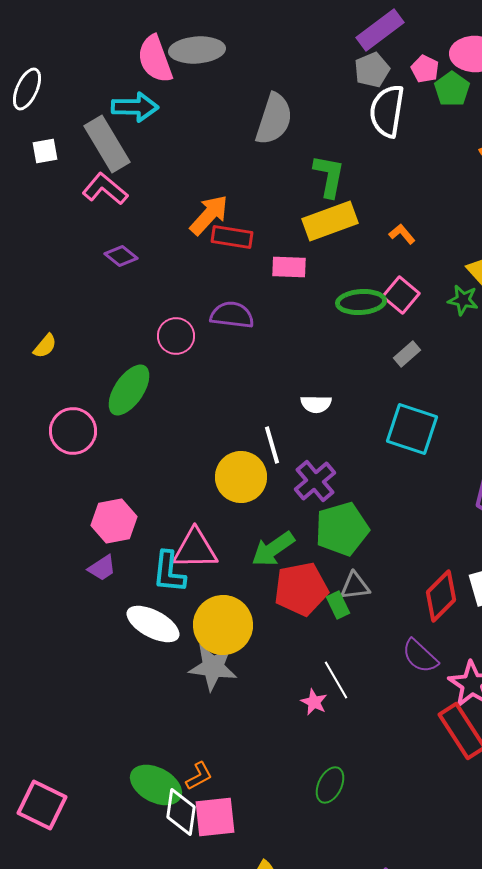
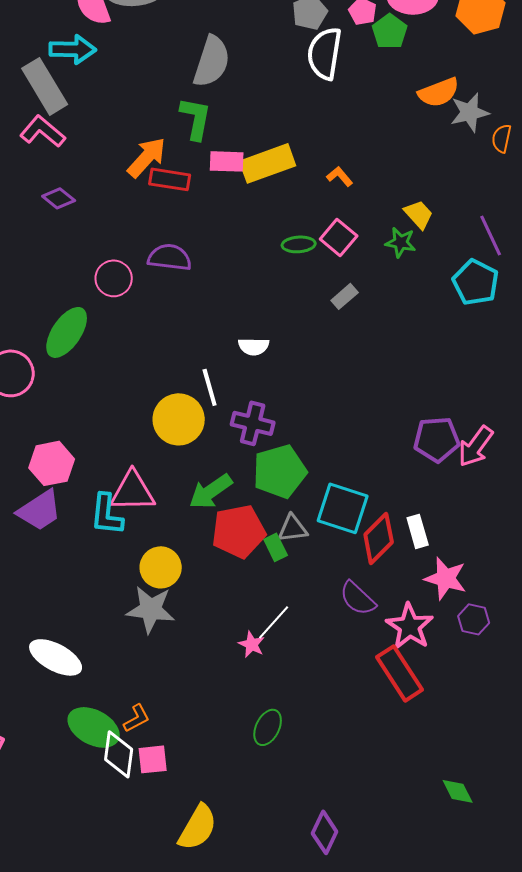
green L-shape: (329, 176) -> (196, 118), moved
pink rectangle: (289, 267) -> (227, 161), moved
green ellipse: (361, 302) -> (299, 244), size x0.7
cyan square: (412, 429) -> (343, 508), moved
purple cross: (315, 481) -> (253, 423), turned -36
purple trapezoid: (102, 568) -> (40, 510), size x1.6
white ellipse: (153, 624) -> (56, 657), moved
yellow circle: (223, 625) -> (161, 567), size x0.7
white line: (336, 680) -> (274, 622), turned 72
pink square: (215, 817) -> (153, 759), size x0.7

